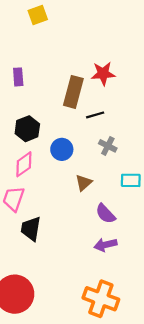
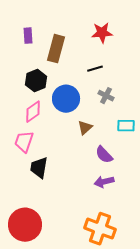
brown rectangle: (73, 92) -> (56, 49), moved
blue circle: (62, 149) -> (66, 99), size x1.4

